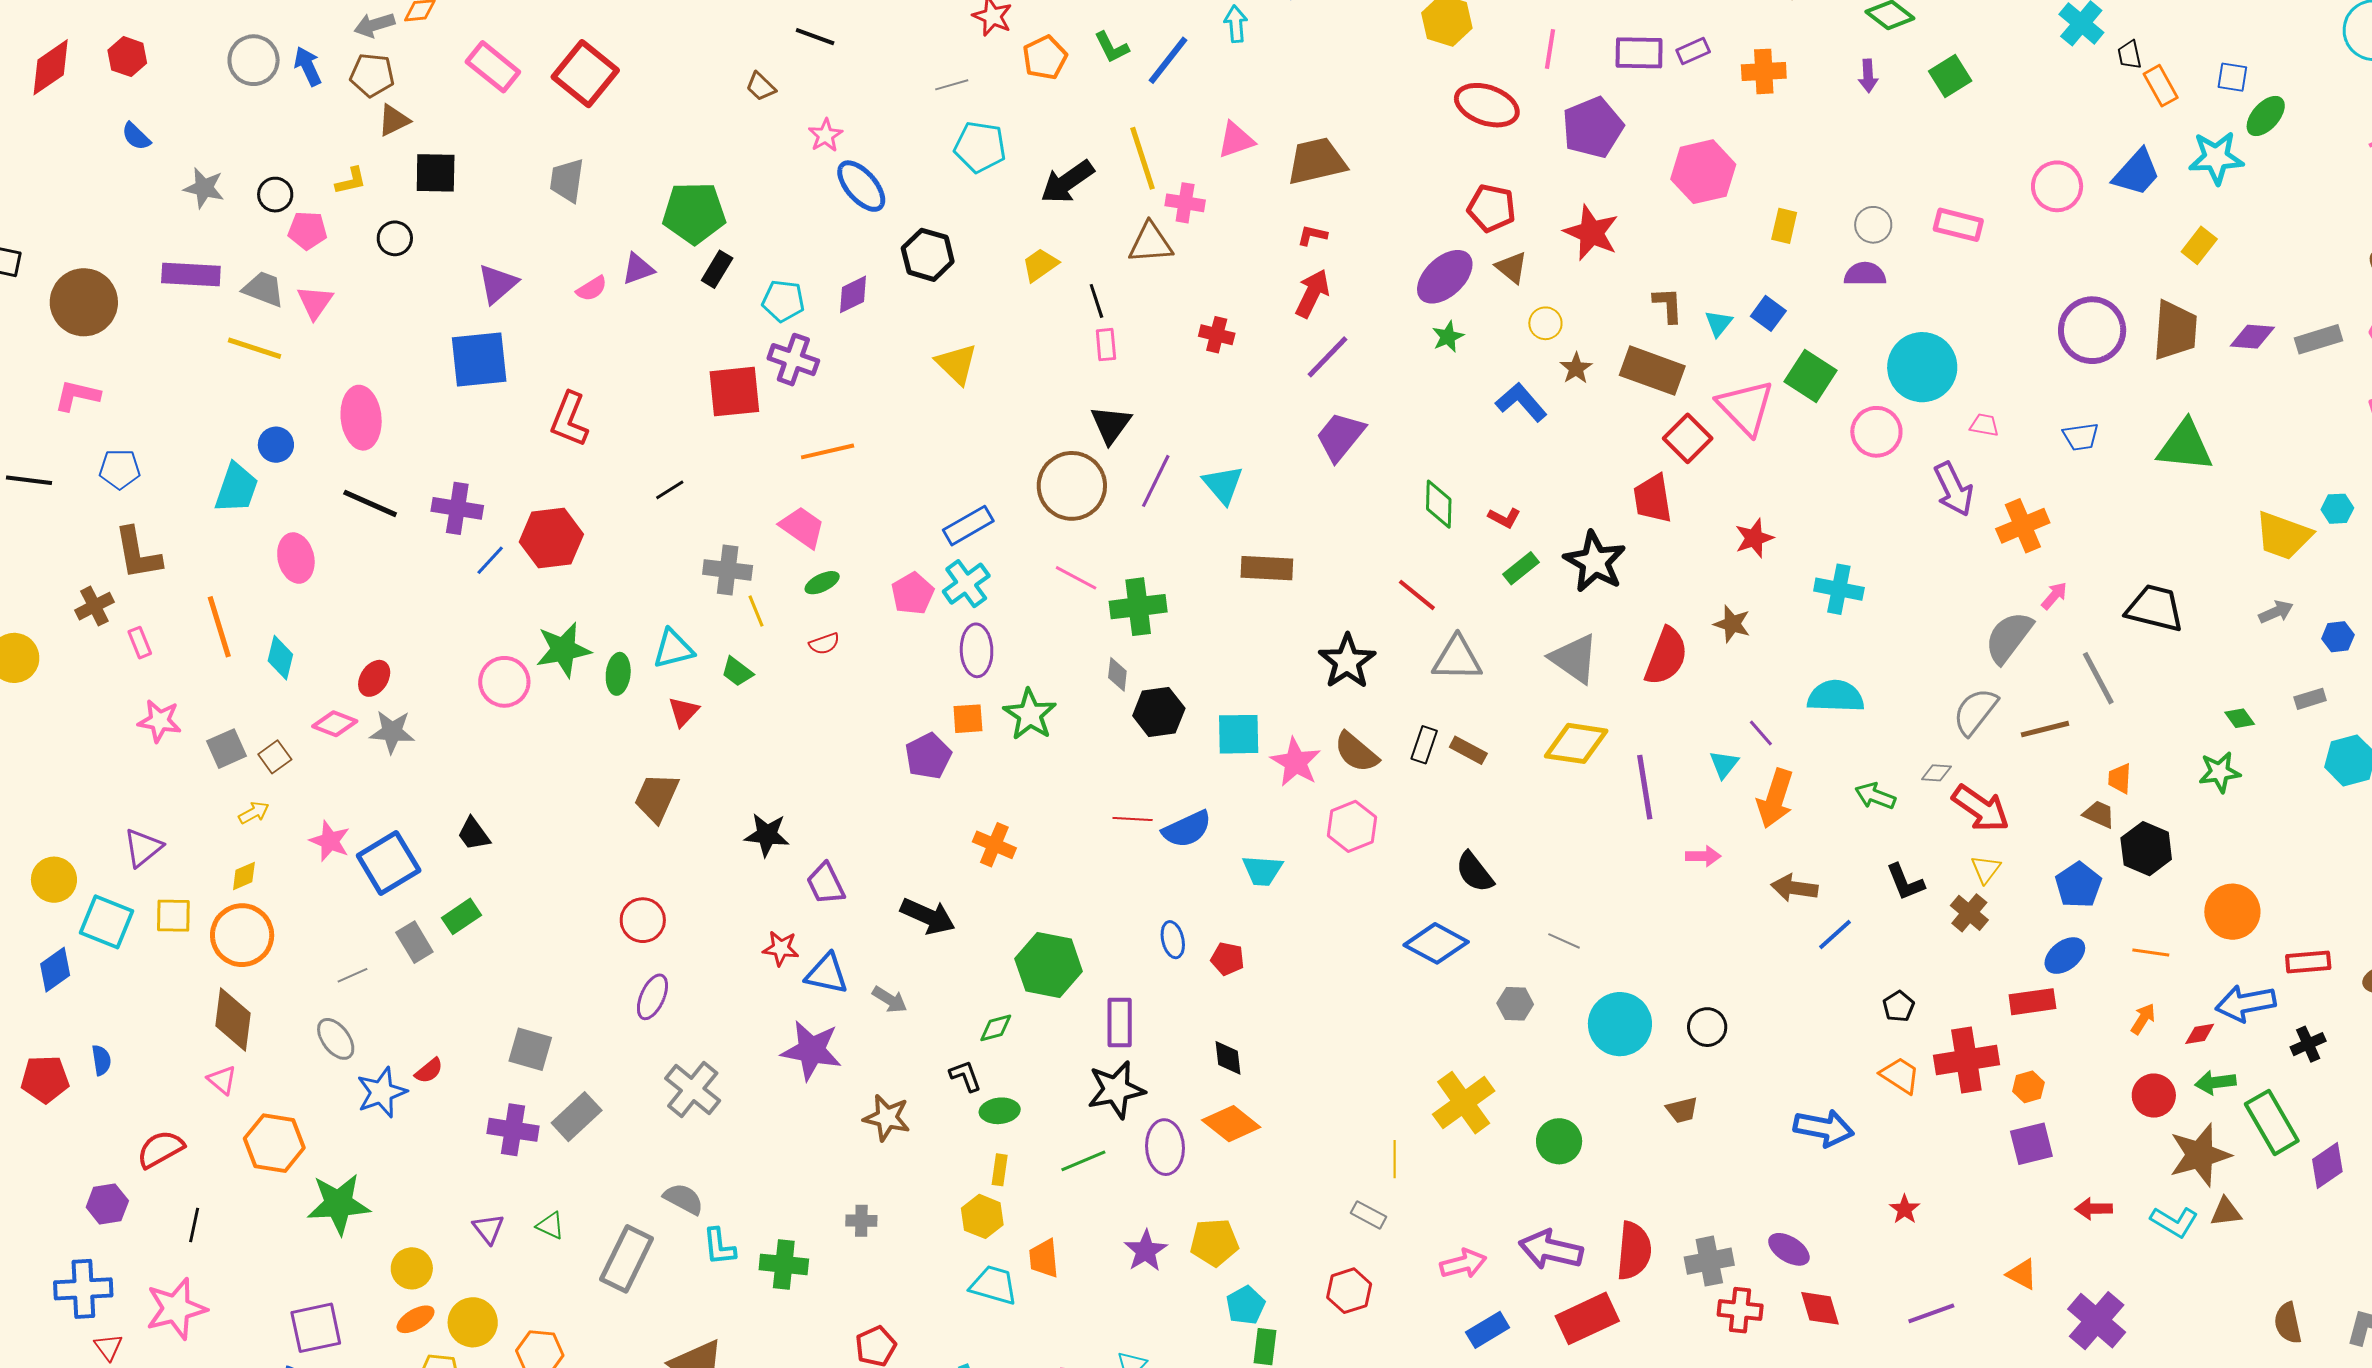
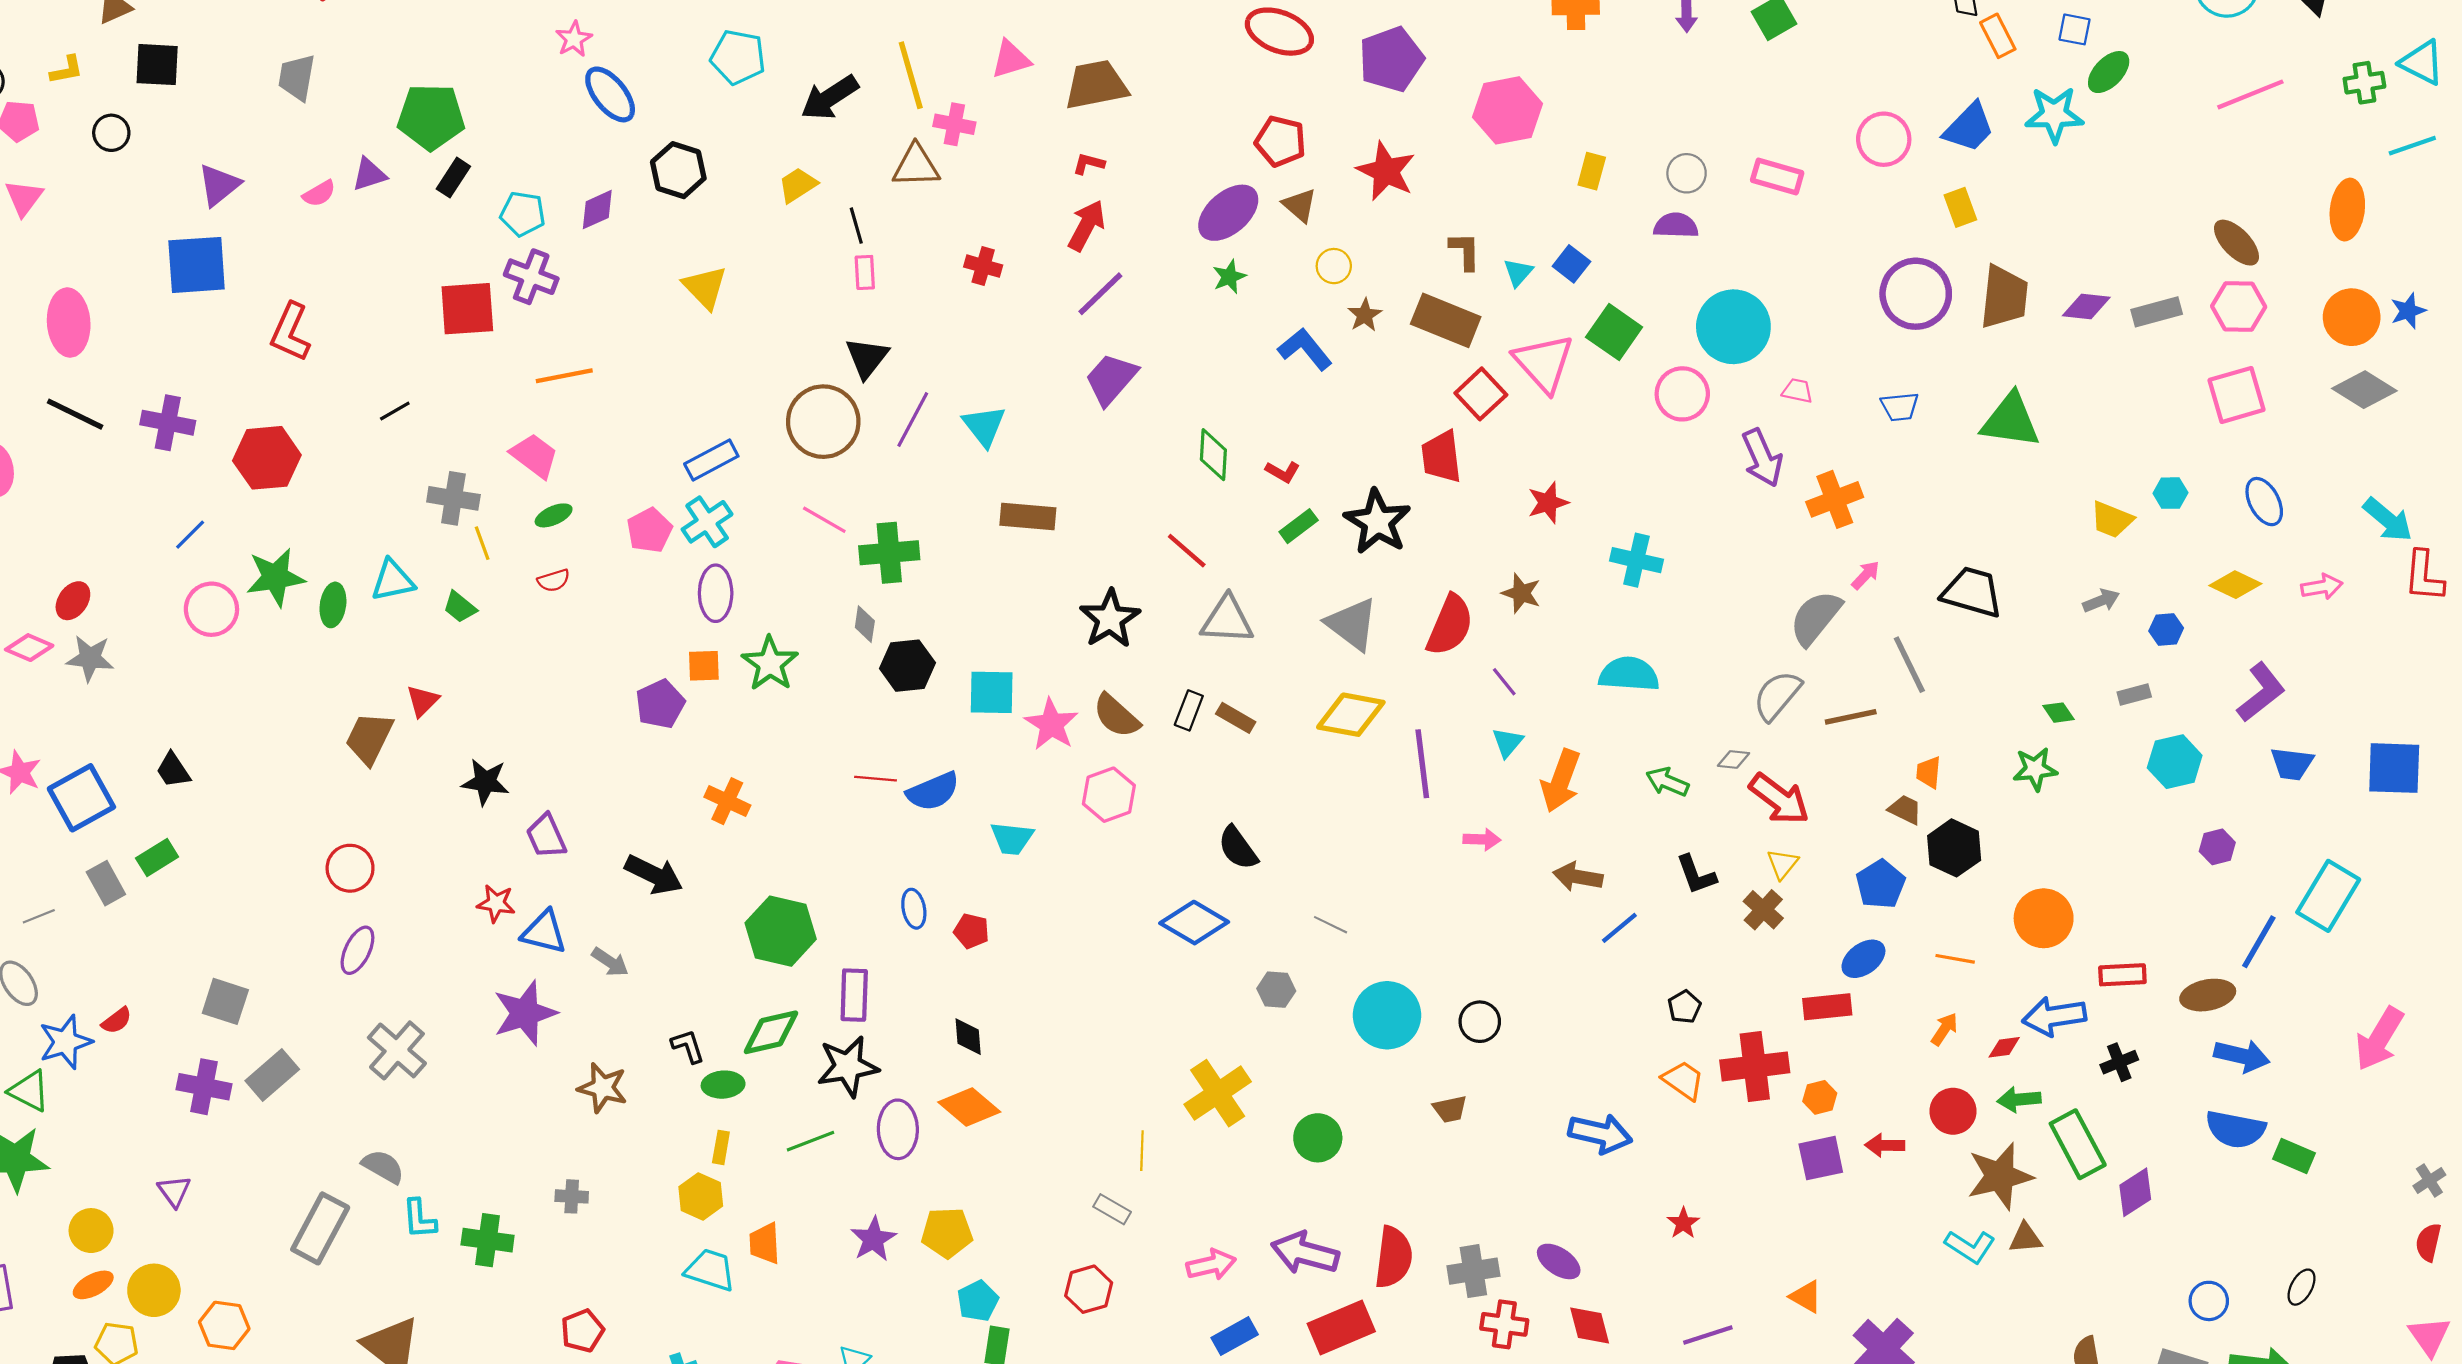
yellow rectangle: (2199, 245) -> (1960, 207), moved, turned -60
yellow trapezoid: (2283, 536) -> (2112, 520), size x0.7
blue line: (490, 560) -> (190, 535), moved
red triangle: (684, 712) -> (423, 701), moved
purple line: (1761, 733) -> (1504, 682), moved
green diamond: (996, 1028) -> (771, 1032), moved, size x1.6
purple star: (811, 1050) -> (525, 1013), turned -30
red arrow: (2094, 1209) -> (1885, 1145), moved
green triangle: (550, 1226) -> (29, 1091), moved, size x1.4

